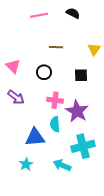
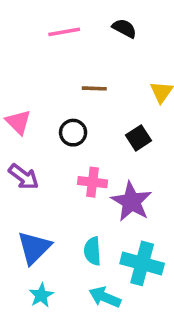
black square: (81, 75) -> (138, 138), turned -32
cyan semicircle: (55, 124) -> (93, 251), moved
blue triangle: (35, 137) -> (34, 248), moved, turned -40
cyan cross: (83, 146) -> (142, 263), turned 30

